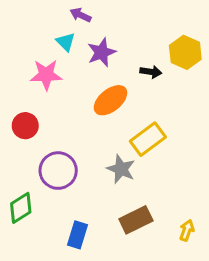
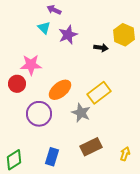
pink star: (46, 75) -> (31, 65), moved
orange ellipse: (110, 100) -> (60, 90), moved
green diamond: (21, 208) -> (14, 160), moved

